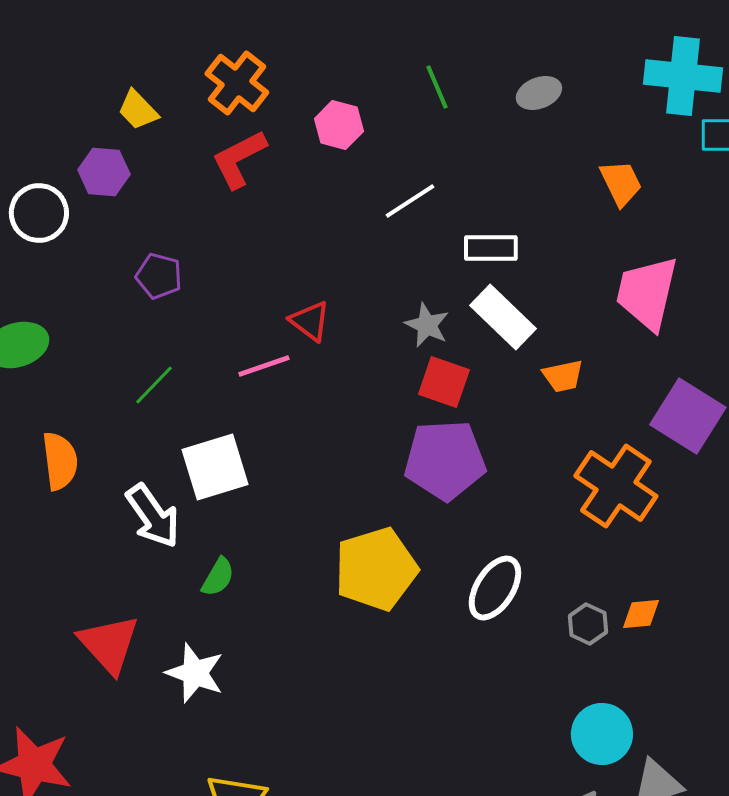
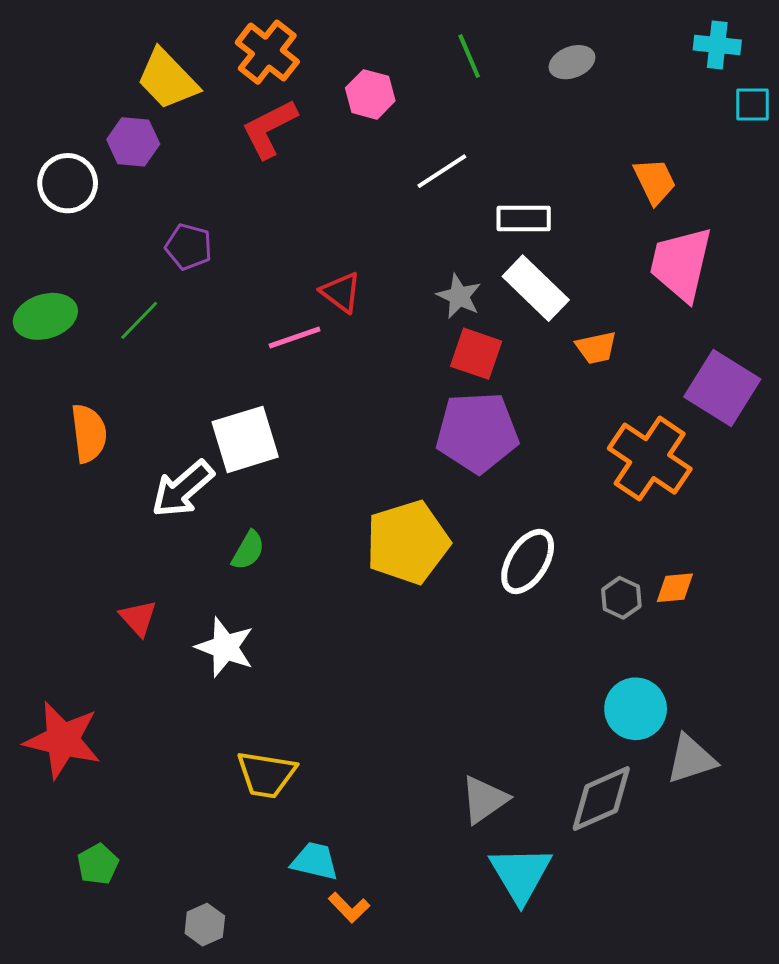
cyan cross: (683, 76) -> (717, 45), size x0.6
yellow trapezoid: (138, 110) -> (167, 79), size x1.5
orange trapezoid: (621, 183) -> (655, 181), moved
green line: (154, 385) -> (139, 320), moved
white arrow: (153, 516) -> (183, 489), turned 84
red triangle: (109, 644) -> (138, 618), size x0.6

